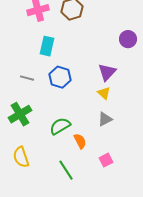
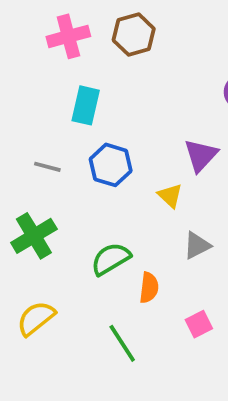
yellow triangle: (104, 93) -> (170, 196), moved
orange semicircle: (80, 141) -> (149, 288), turned 35
yellow semicircle: (21, 157) -> (36, 318), turned 70

